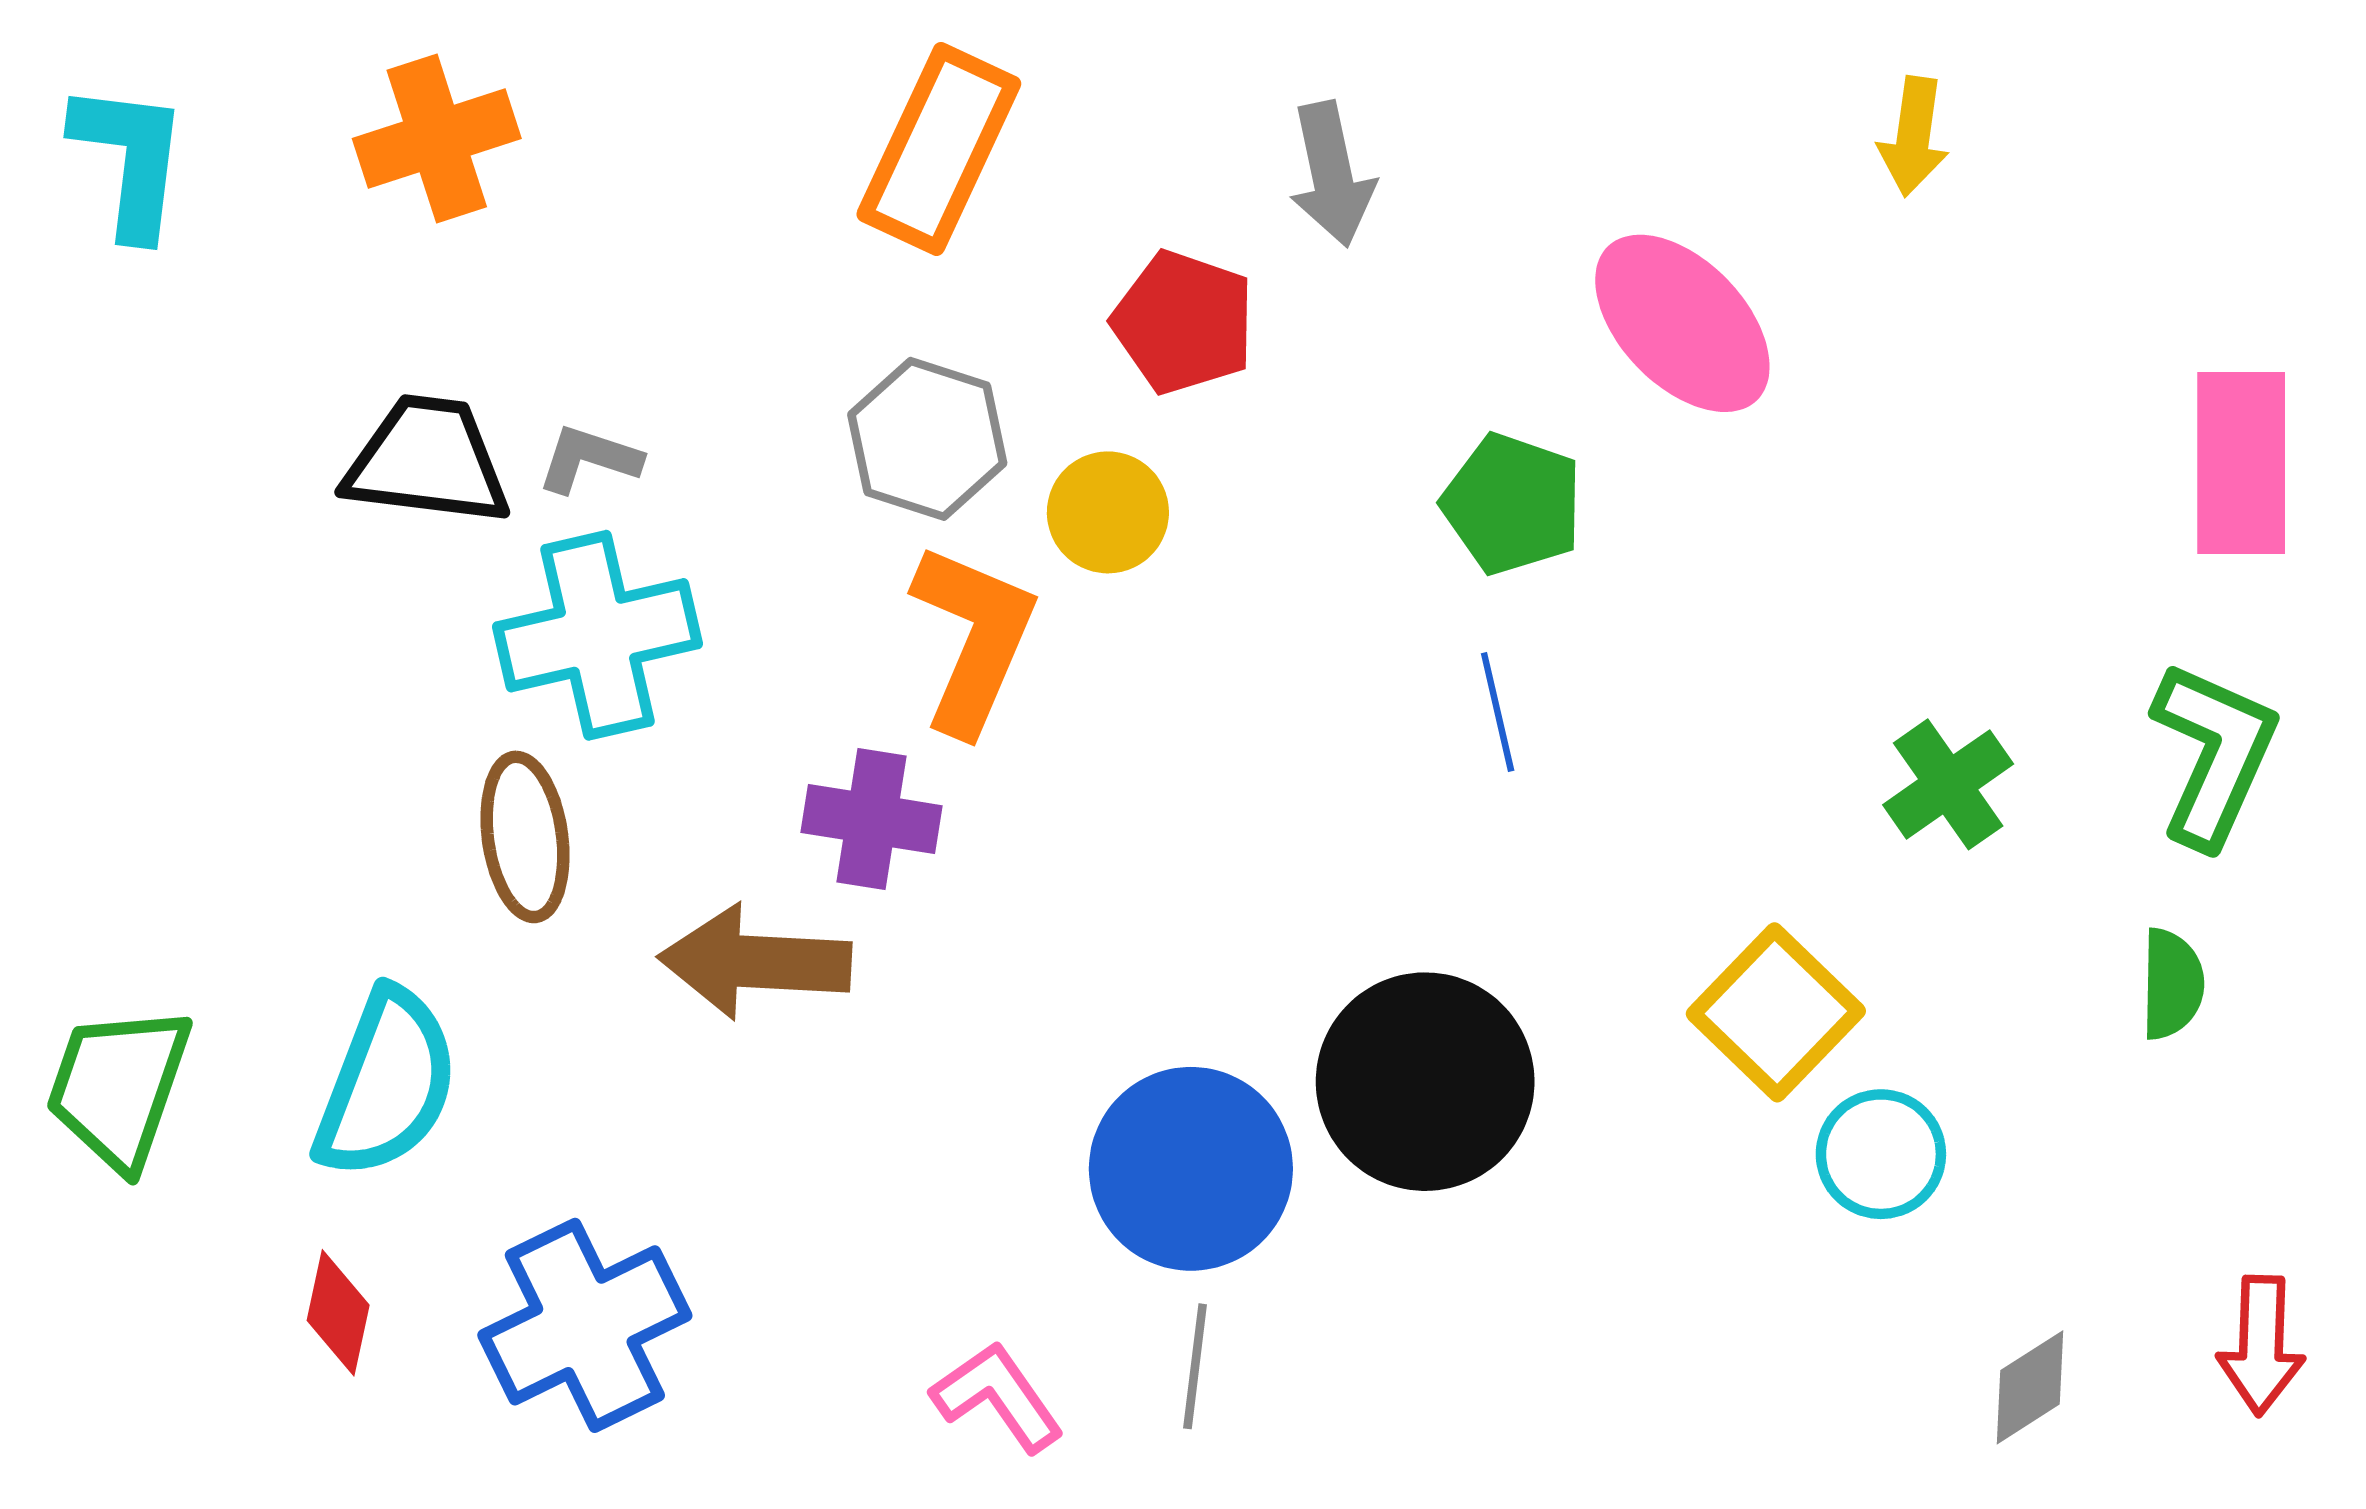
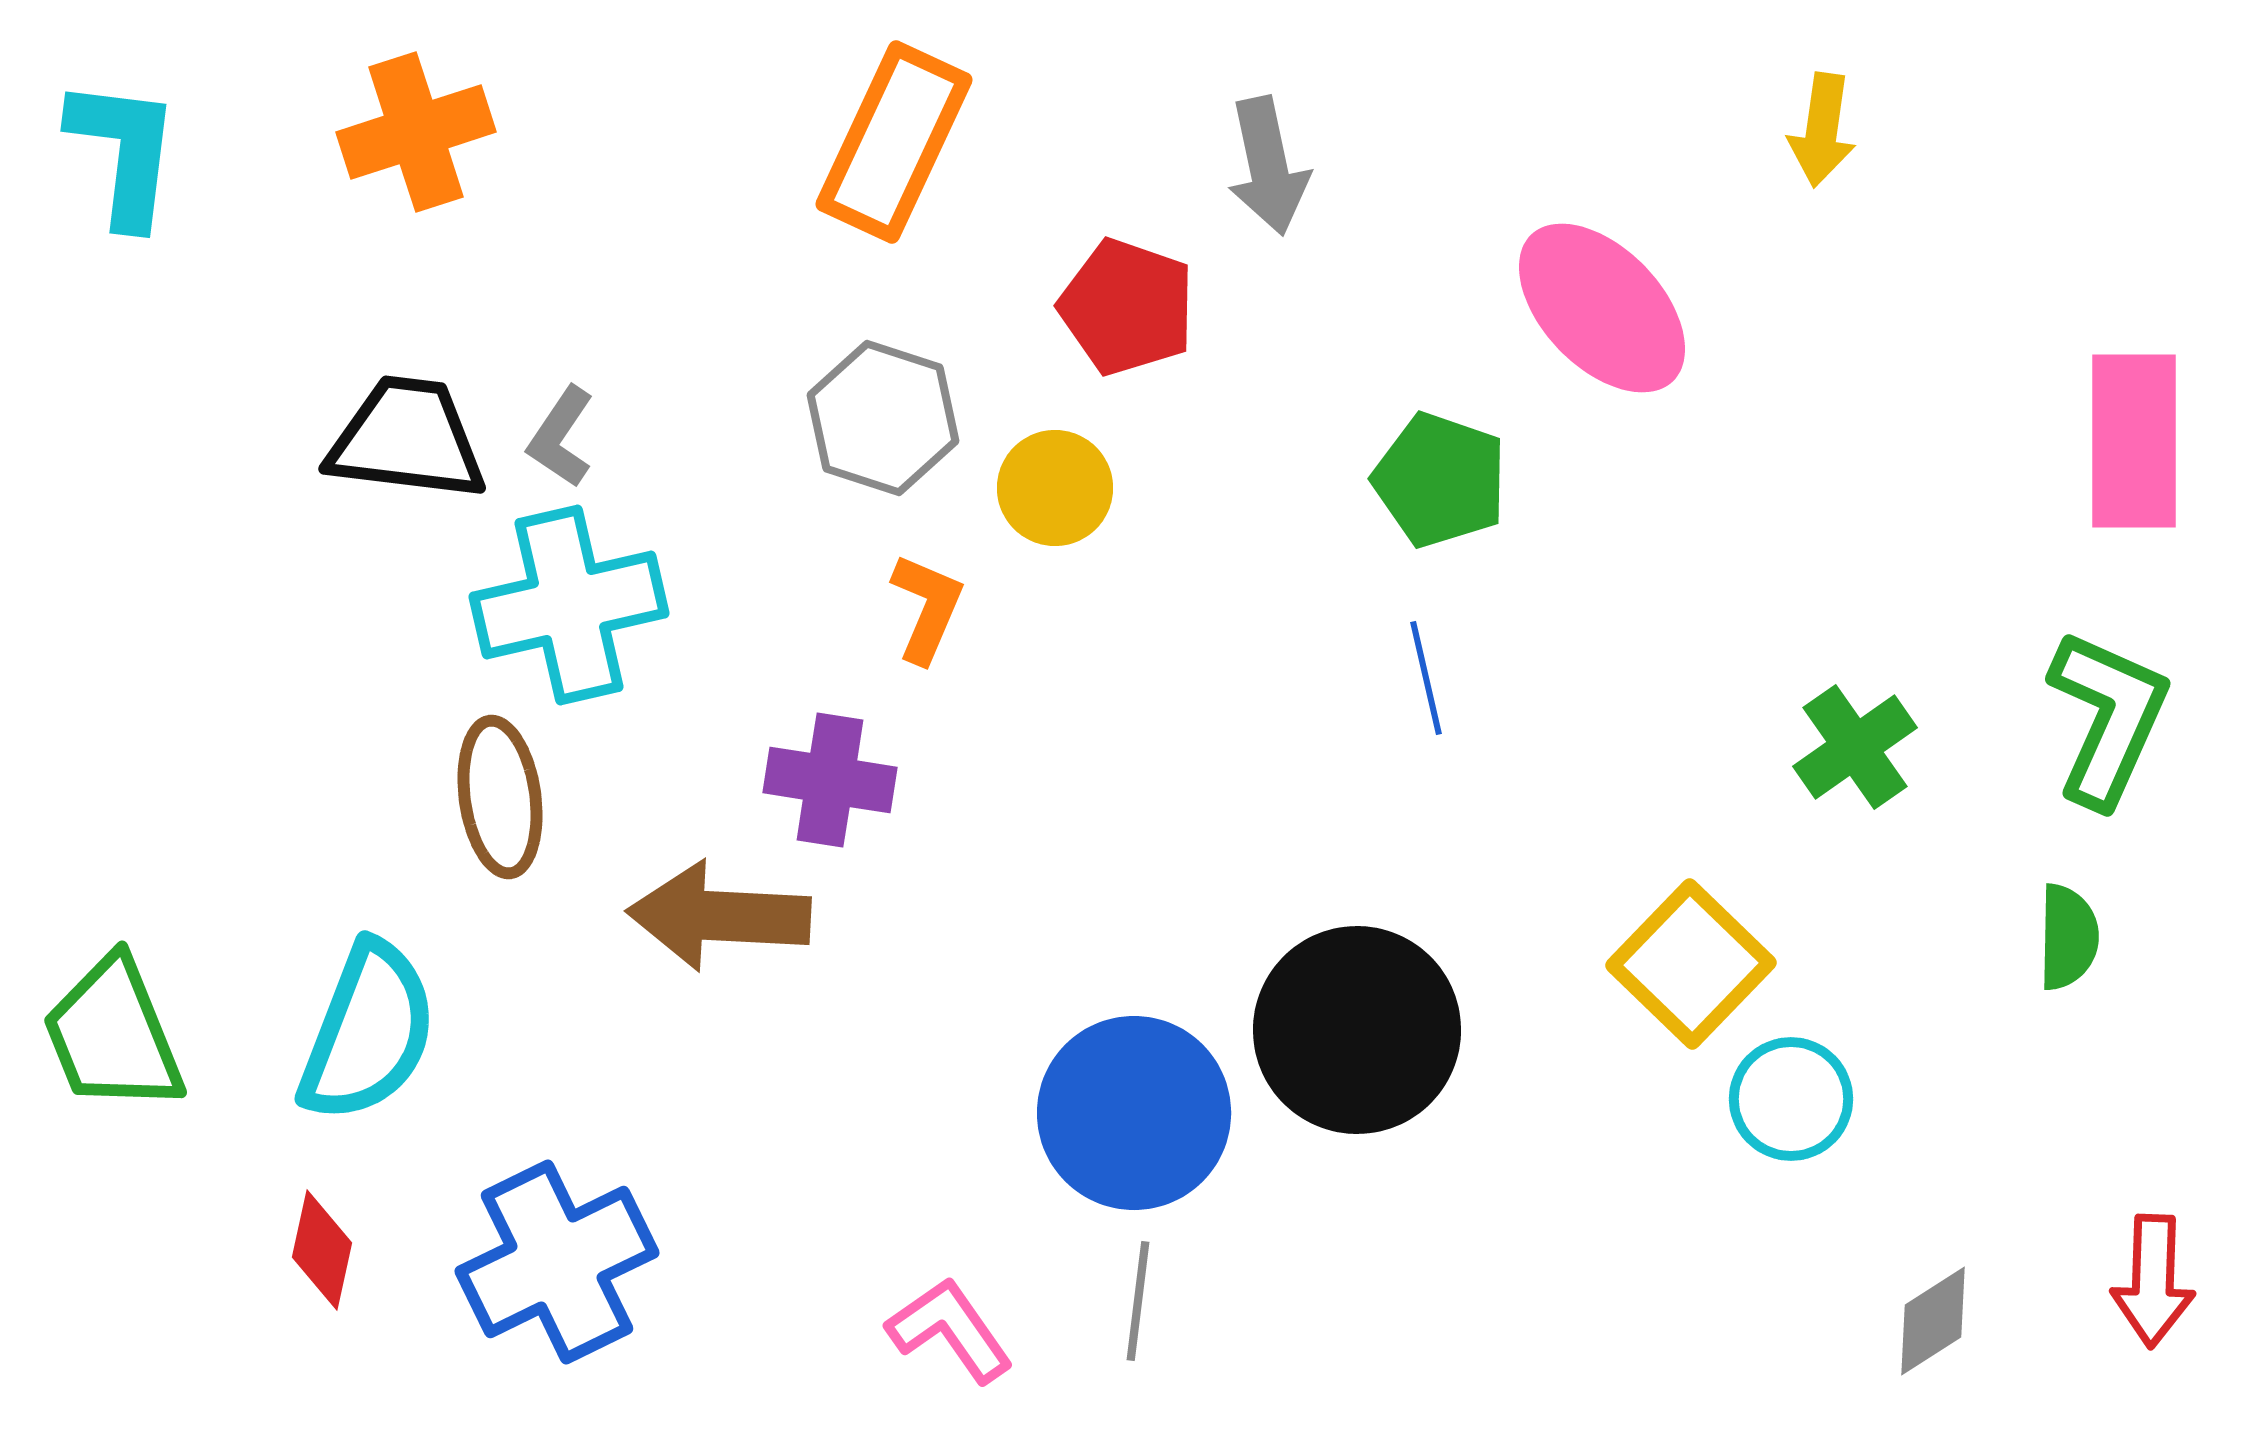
gray L-shape: (589, 459) -> (561, 437), turned -74
orange L-shape: (973, 638) -> (927, 608), size x0.6
green trapezoid: (119, 1087) -> (113, 1035), turned -41

